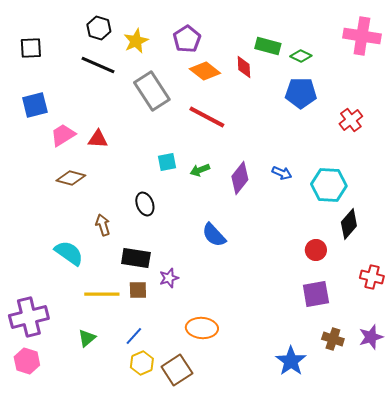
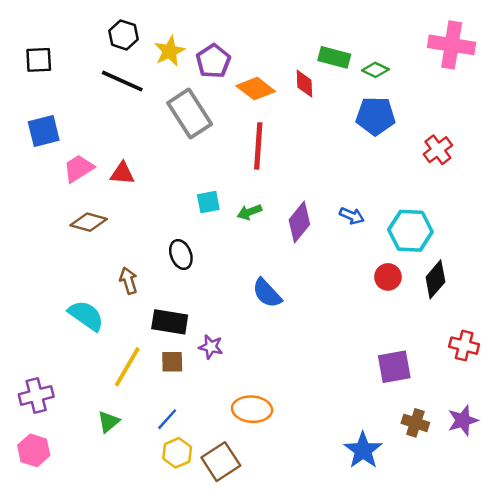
purple pentagon: (187, 39) -> (213, 61), moved
red line: (207, 117) -> (258, 146), turned 66
red circle: (316, 250) -> (388, 277), moved
purple star: (169, 278) -> (211, 347), turned 30
yellow line: (102, 294) -> (127, 367), turned -60
purple cross: (29, 317) -> (36, 395), size x0.7

